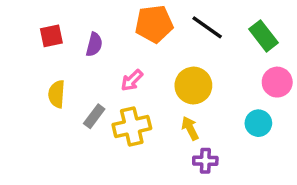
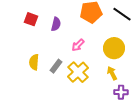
red square: (51, 36) -> (31, 19), turned 32
yellow semicircle: (57, 94) -> (34, 62), moved
yellow cross: (132, 127) -> (78, 72), turned -30

